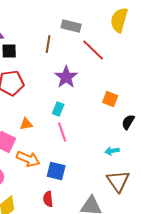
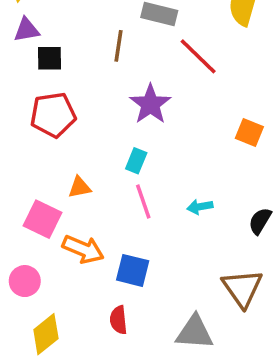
orange square: (110, 99) -> (249, 132), moved
black semicircle: (128, 122) -> (260, 221), moved
cyan arrow: (112, 151) -> (200, 207), moved

